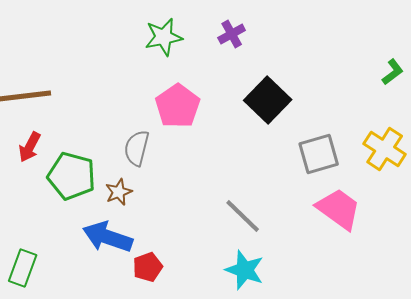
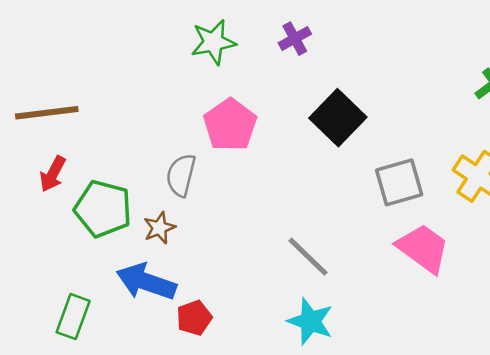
green rectangle: (23, 268) -> (73, 317), moved

